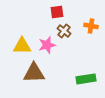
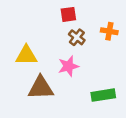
pink star: (47, 45) -> (68, 66), moved

